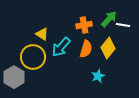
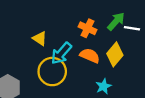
orange cross: (84, 25) -> (87, 28), turned 35
orange semicircle: (86, 49) -> (90, 56), turned -84
yellow circle: (33, 57) -> (52, 72), moved

